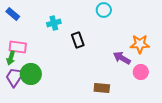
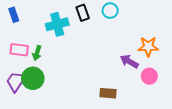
blue rectangle: (13, 14) -> (14, 15), turned 32
cyan cross: (54, 23) -> (57, 24), size x1.5
black rectangle: (78, 40) -> (83, 13), moved
green arrow: (11, 58) -> (37, 53), moved

